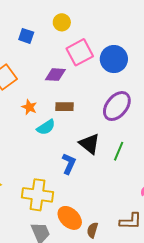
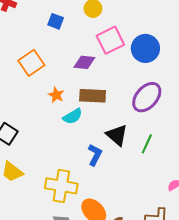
brown rectangle: (65, 107) -> (93, 96), size x1.4

